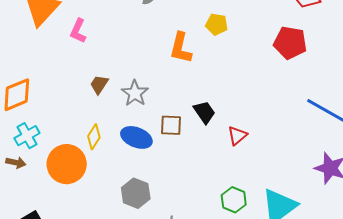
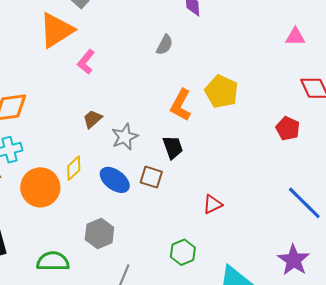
yellow pentagon: (217, 24) -> (222, 92), size x1.5
red pentagon: (290, 43) -> (288, 128), size x0.7
black trapezoid: (204, 112) -> (173, 147), moved
green hexagon: (234, 200) -> (183, 252), moved

